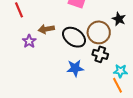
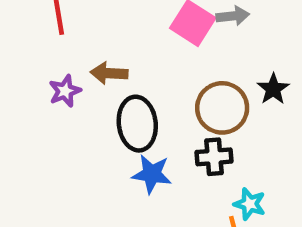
black ellipse: (74, 37) -> (137, 124), moved, turned 35
black cross: (100, 54) -> (214, 157), turned -35

